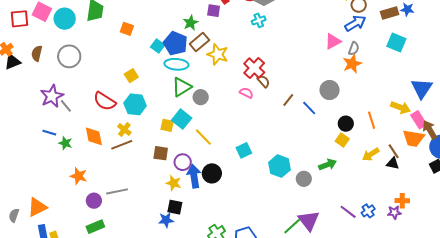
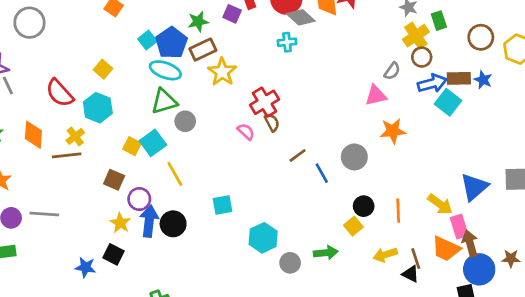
blue arrow: (355, 23) -> (432, 83), moved
cyan square: (396, 43) -> (448, 102), moved
gray semicircle: (354, 49) -> (392, 71), moved
yellow square: (131, 76) -> (103, 69), turned -32
blue star: (166, 220) -> (85, 267), moved

